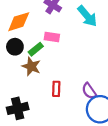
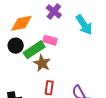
green rectangle: (36, 49) -> (34, 50), size x1.5
brown star: (31, 66) -> (42, 63), moved

